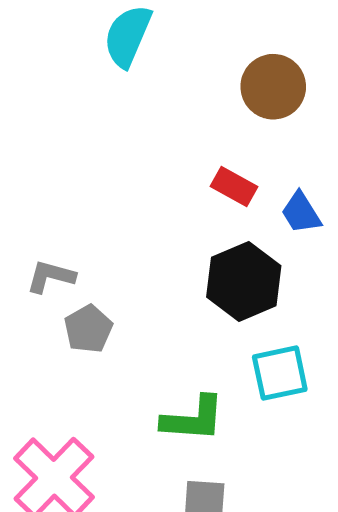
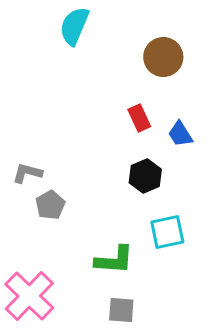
red rectangle: (234, 187) -> (139, 118), turned 36
black hexagon: (244, 281) -> (145, 176), size x0.7

